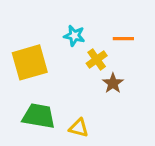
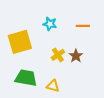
yellow cross: (97, 59) -> (58, 55), moved

